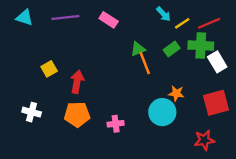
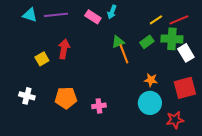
cyan arrow: (163, 14) -> (112, 12), moved, turned 64
cyan triangle: (25, 18) -> (30, 15), moved
red arrow: (77, 82) -> (64, 49), moved
cyan circle: (162, 112) -> (150, 103), moved

